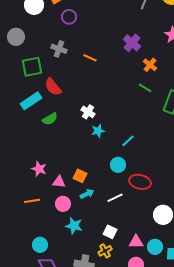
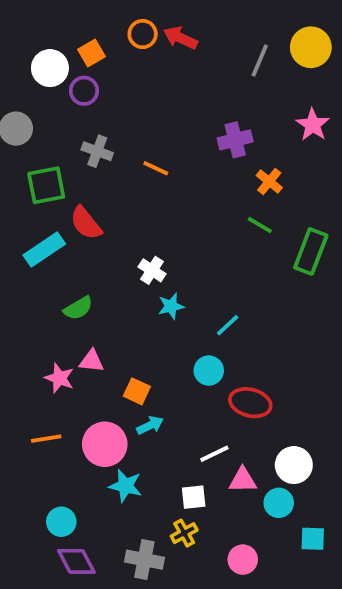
purple circle: (69, 17) -> (84, 91), moved
purple cross: (132, 43) -> (235, 140), turned 36
green semicircle: (50, 119) -> (78, 308), moved
pink triangle: (59, 182) -> (92, 361), moved
white line: (115, 198) -> (214, 454), moved
pink circle: (63, 204) -> (105, 444), size x1.5
white square: (110, 232) -> (194, 497), turned -32
pink triangle: (136, 242) -> (243, 480), moved
cyan circle: (155, 247) -> (279, 503), moved

